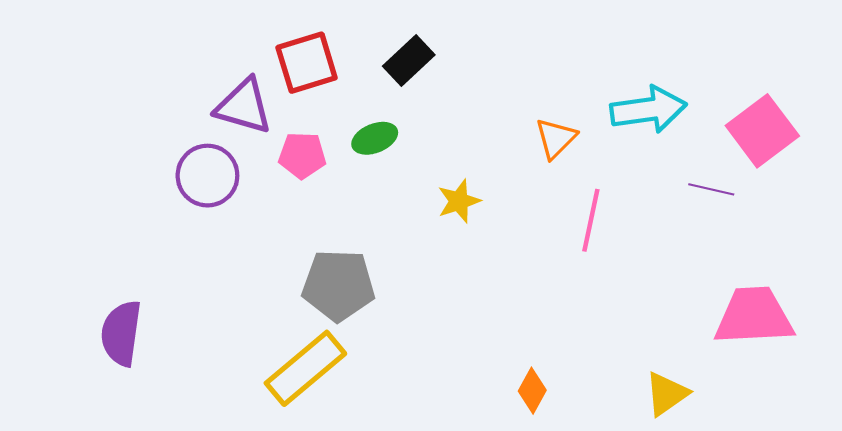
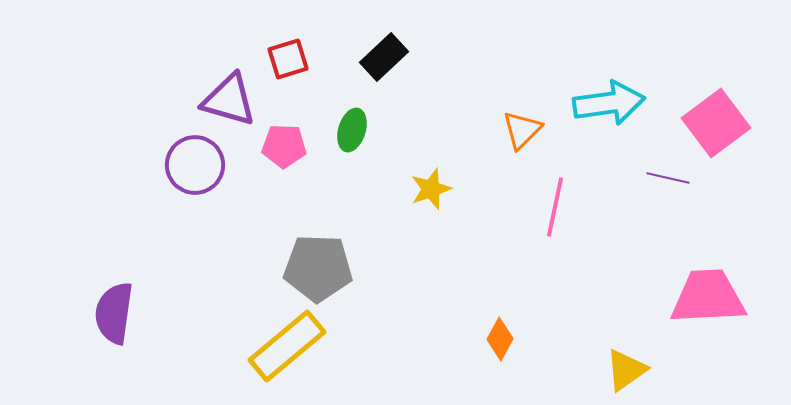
red square: (307, 63) -> (288, 59), size x0.7
green ellipse: (375, 138) -> (352, 130), turned -51
orange diamond: (532, 391) -> (500, 339), moved

